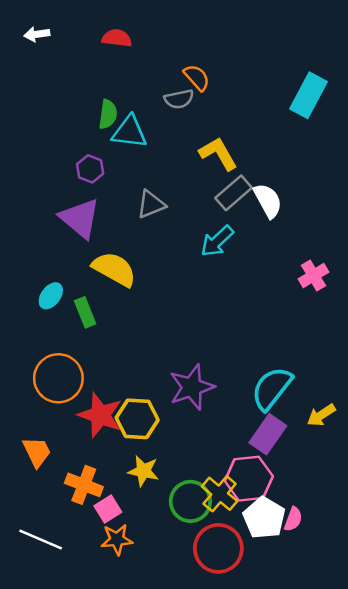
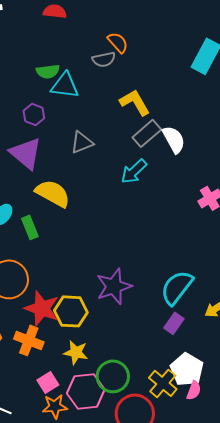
green semicircle: (108, 114) -> (48, 71), turned 75
purple rectangle: (268, 434) -> (174, 323), size x0.7
pink hexagon: (249, 479) -> (86, 391), moved
orange cross: (84, 485) -> (29, 340), moved
yellow cross: (220, 494) -> (163, 383), moved
white pentagon: (264, 518) -> (187, 369), moved

